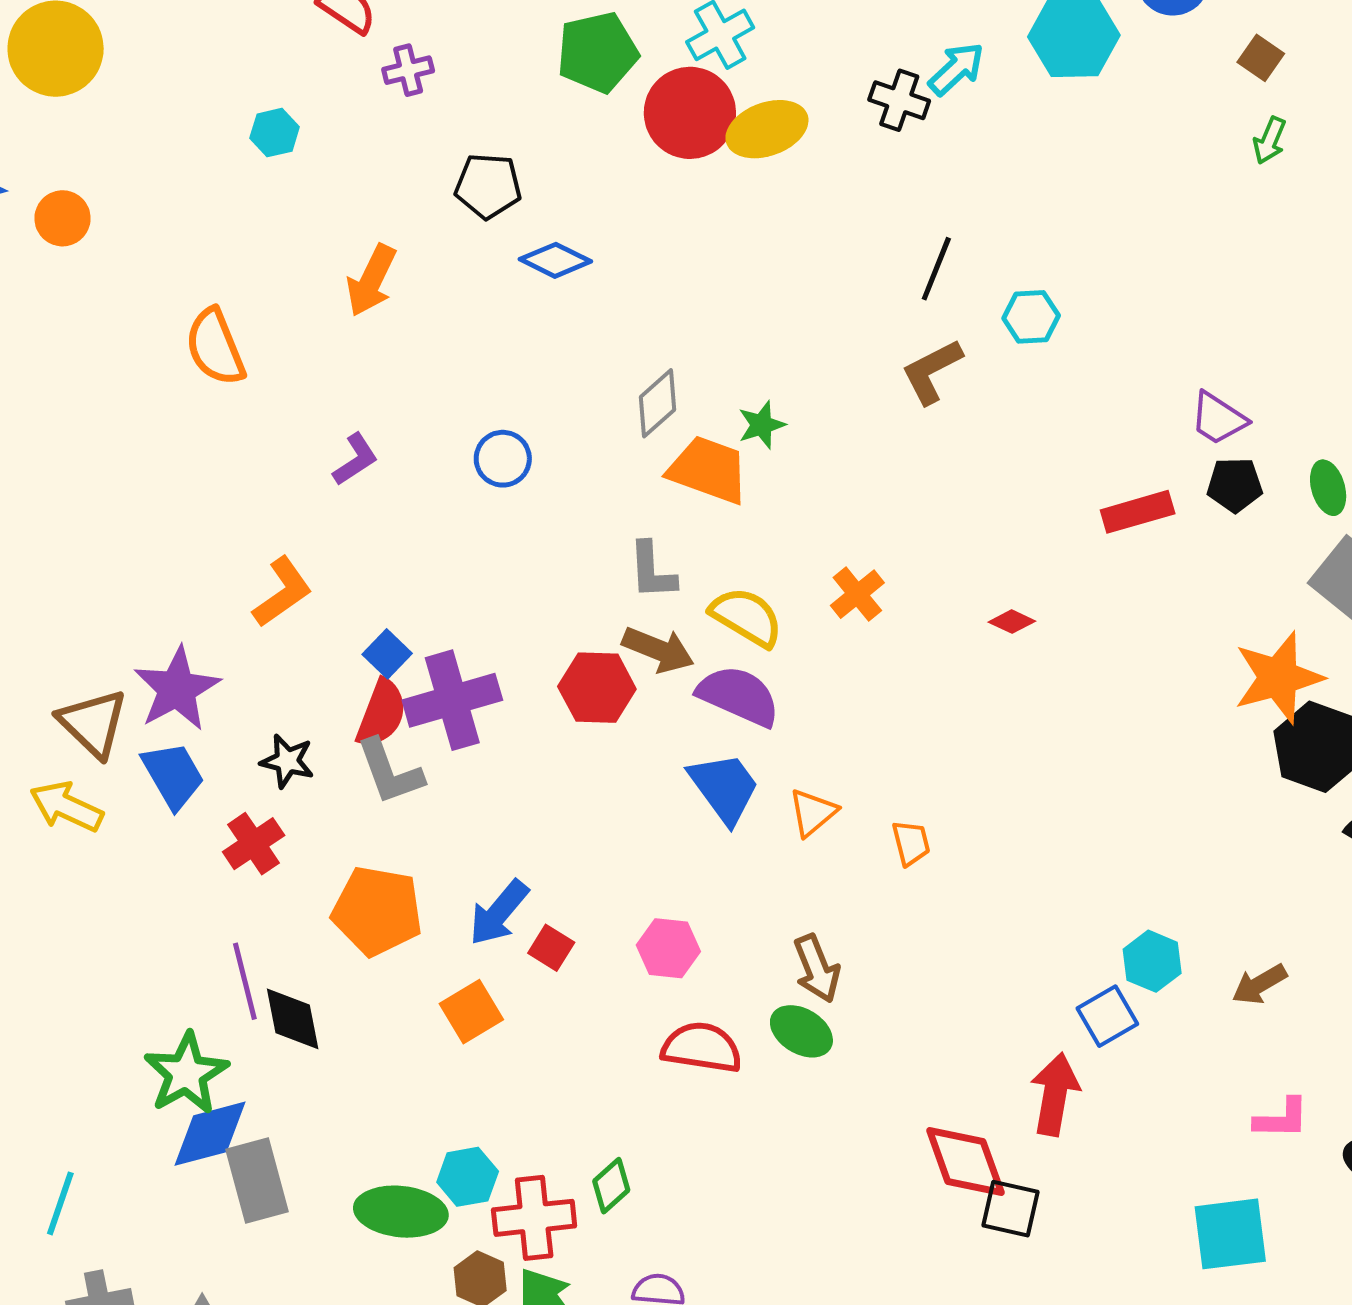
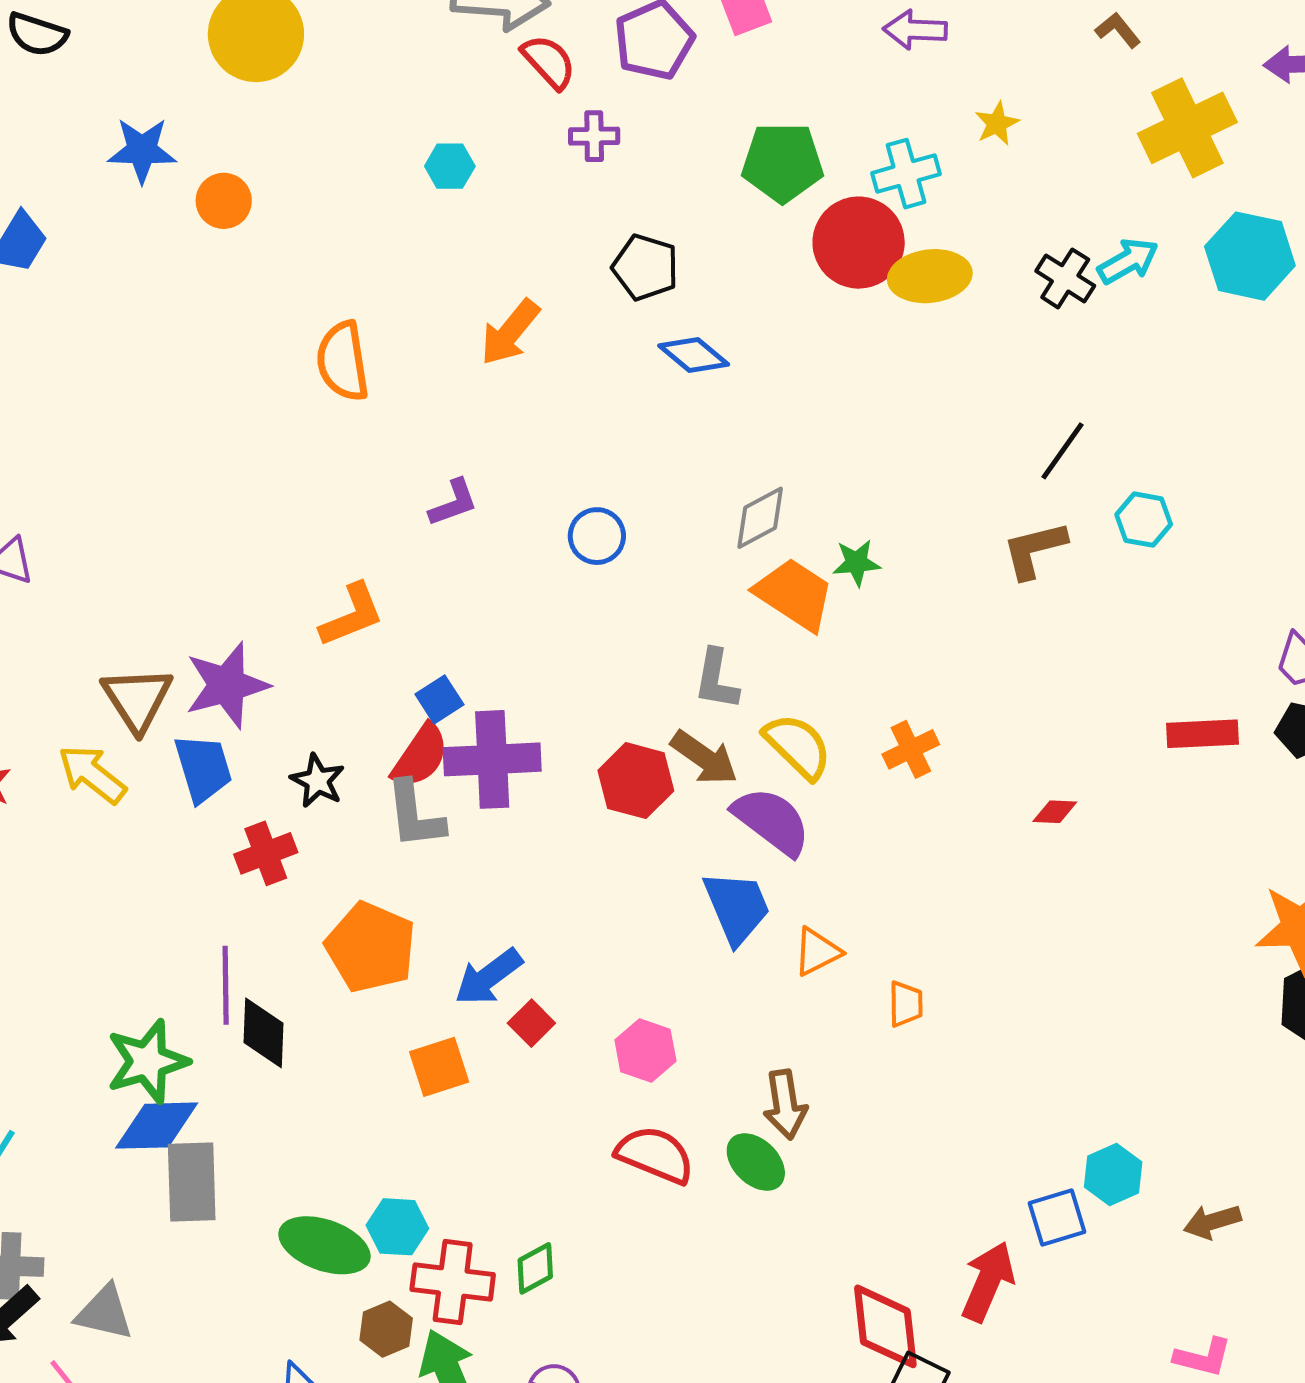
red diamond: (1012, 622) -> (1055, 812), turned -36

